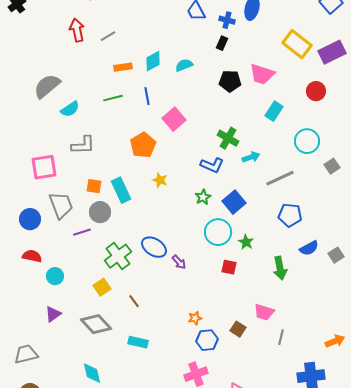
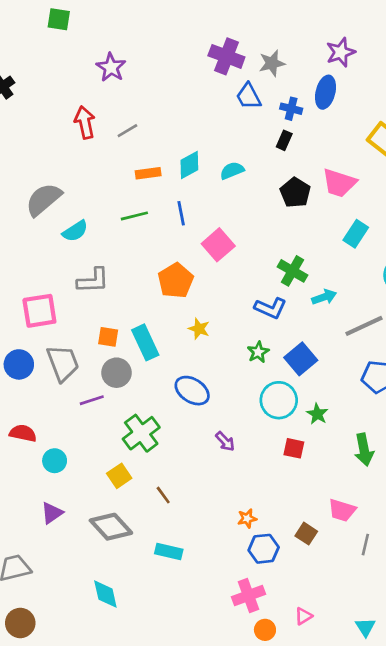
black pentagon: (230, 81) -> (295, 193), turned 30
blue circle: (30, 219) -> (19, 364), moved
blue ellipse: (154, 247) -> (192, 391), moved

